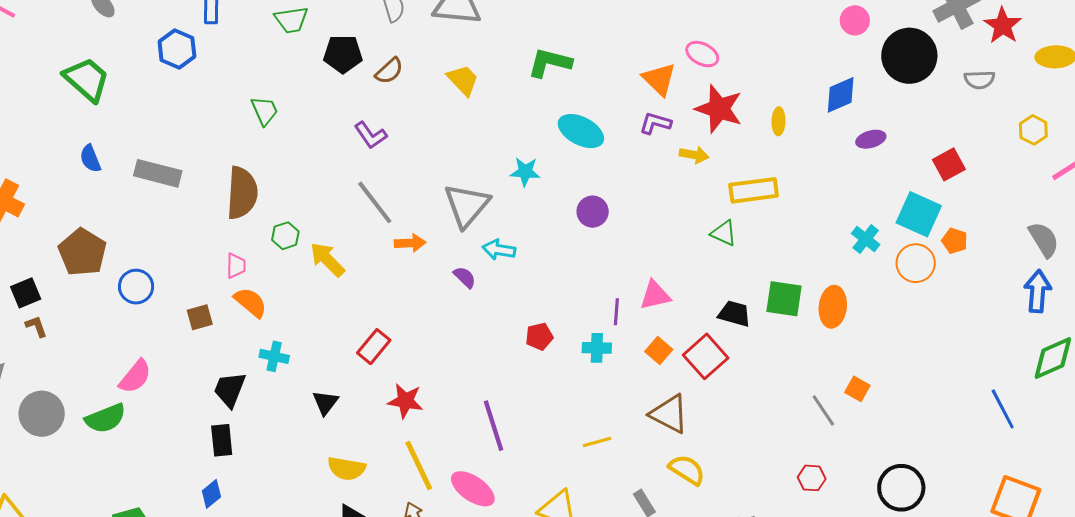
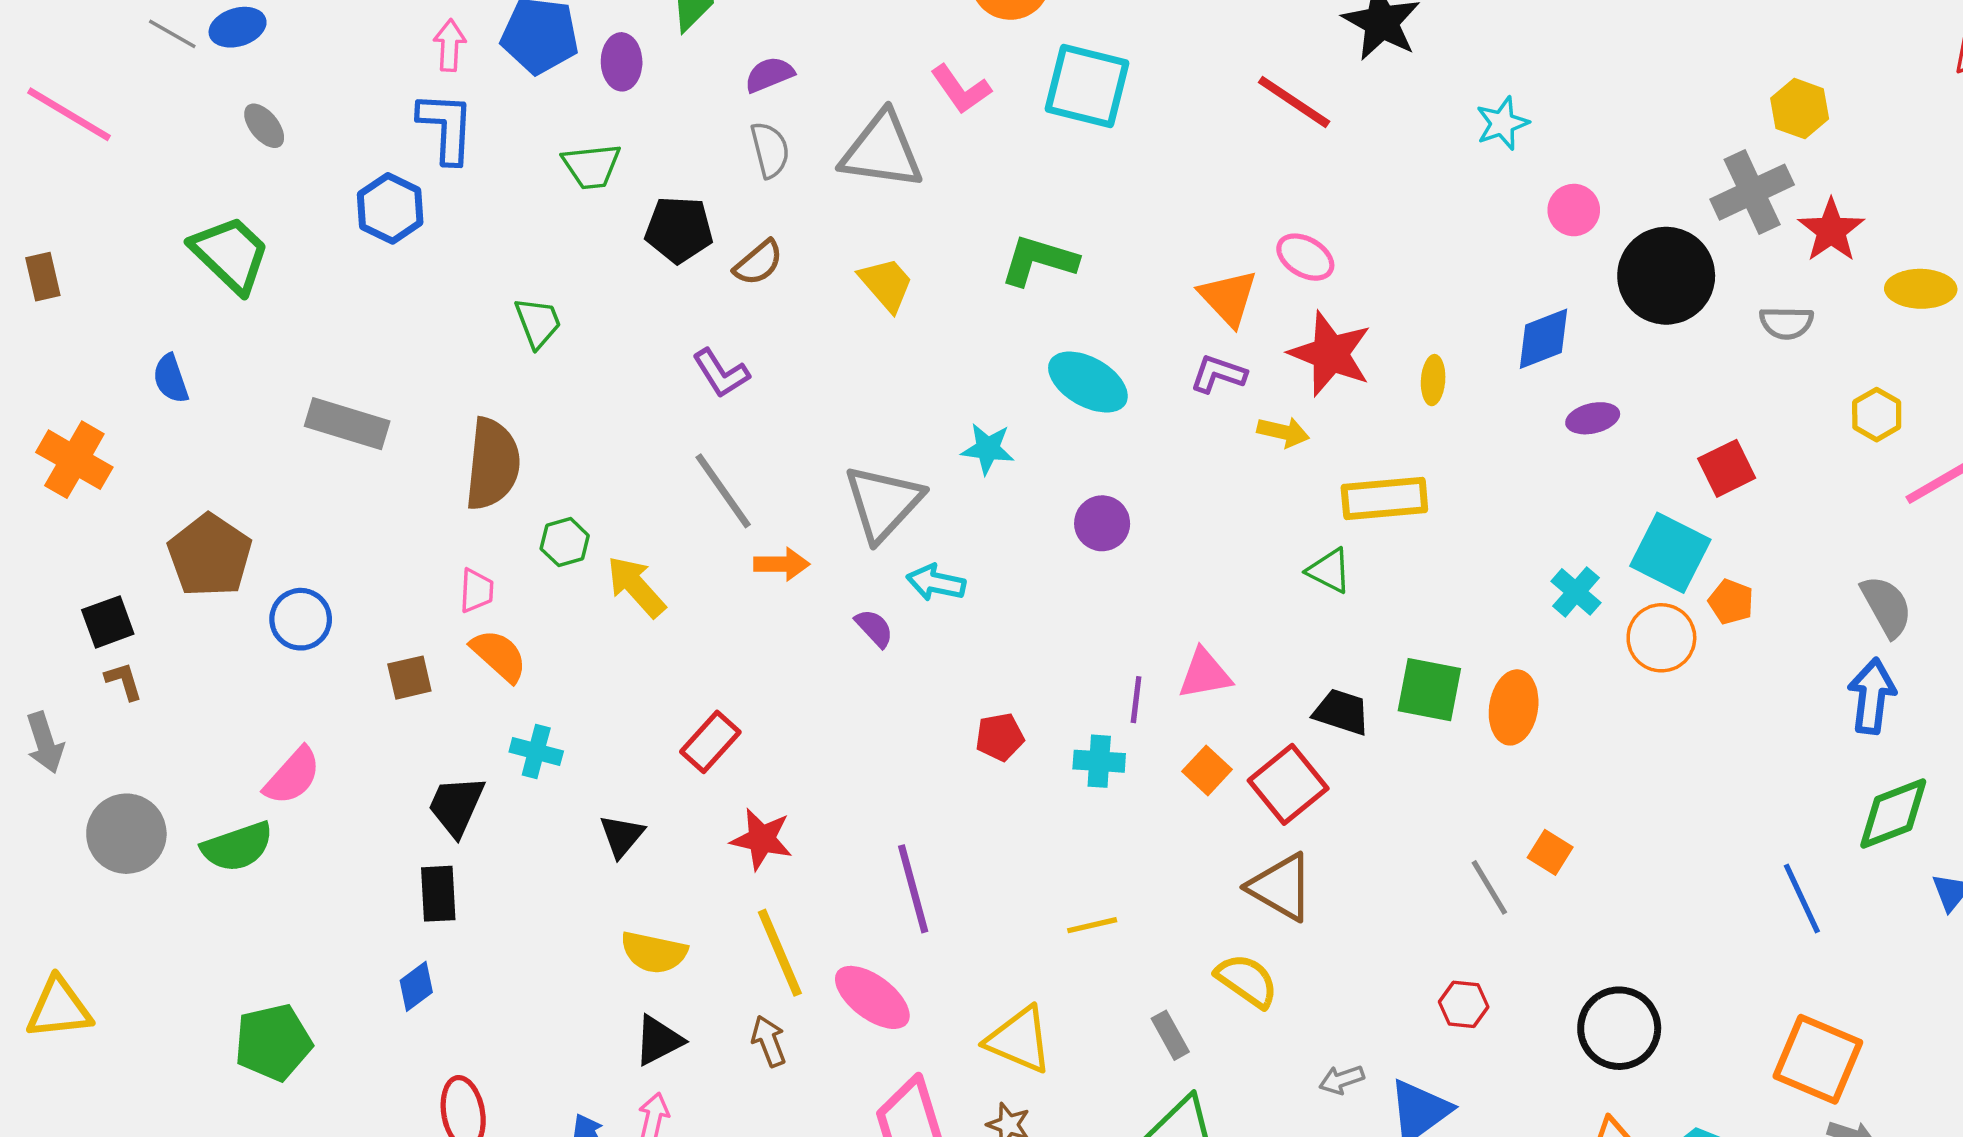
blue semicircle: (90, 158) -> (171, 379), moved
brown triangle: (669, 414) -> (1281, 887), moved

